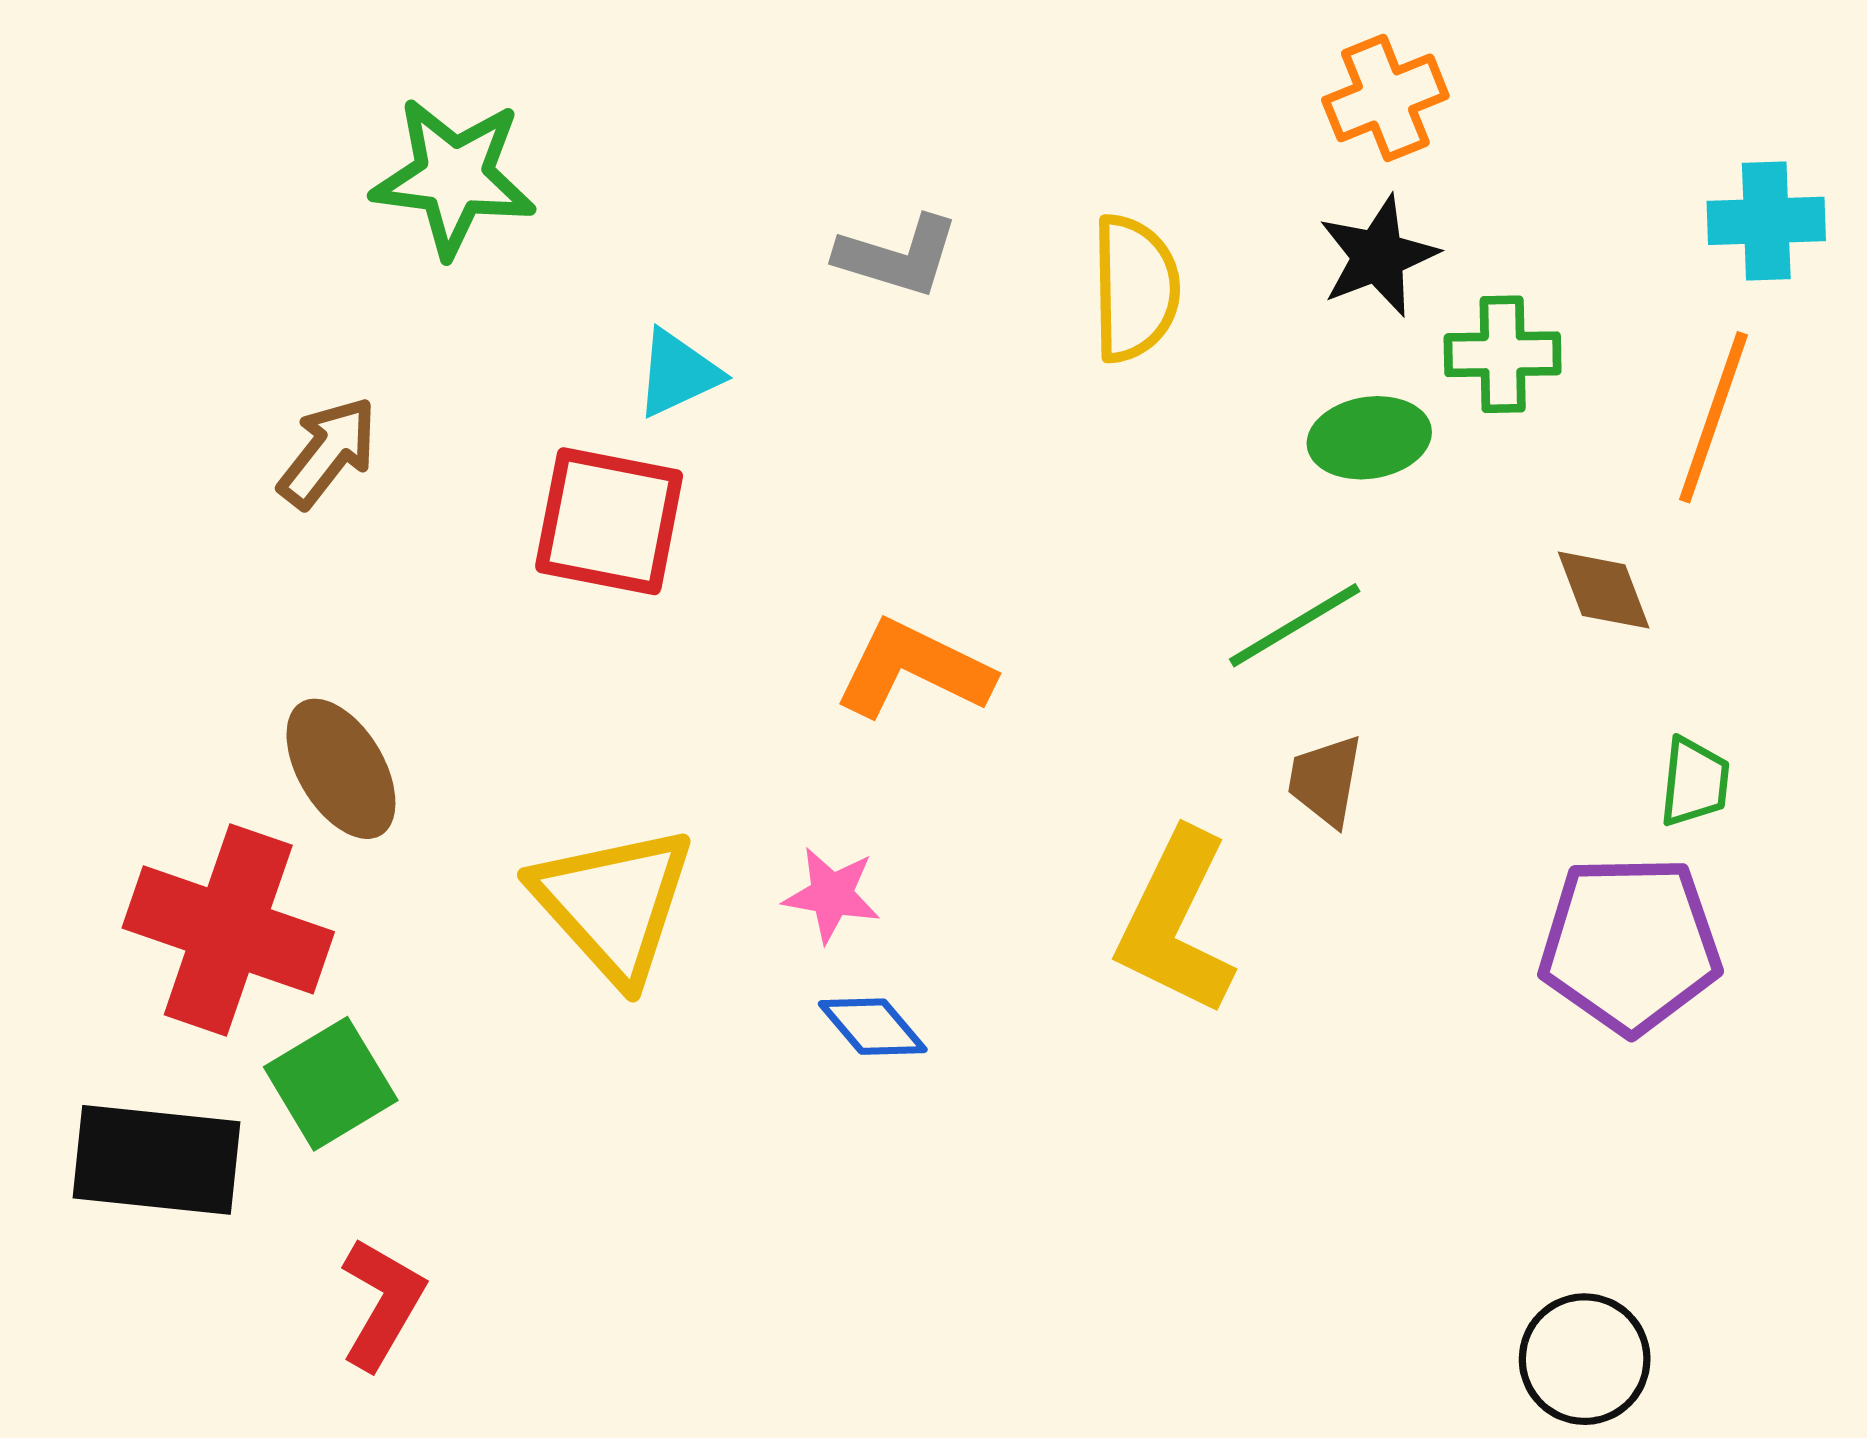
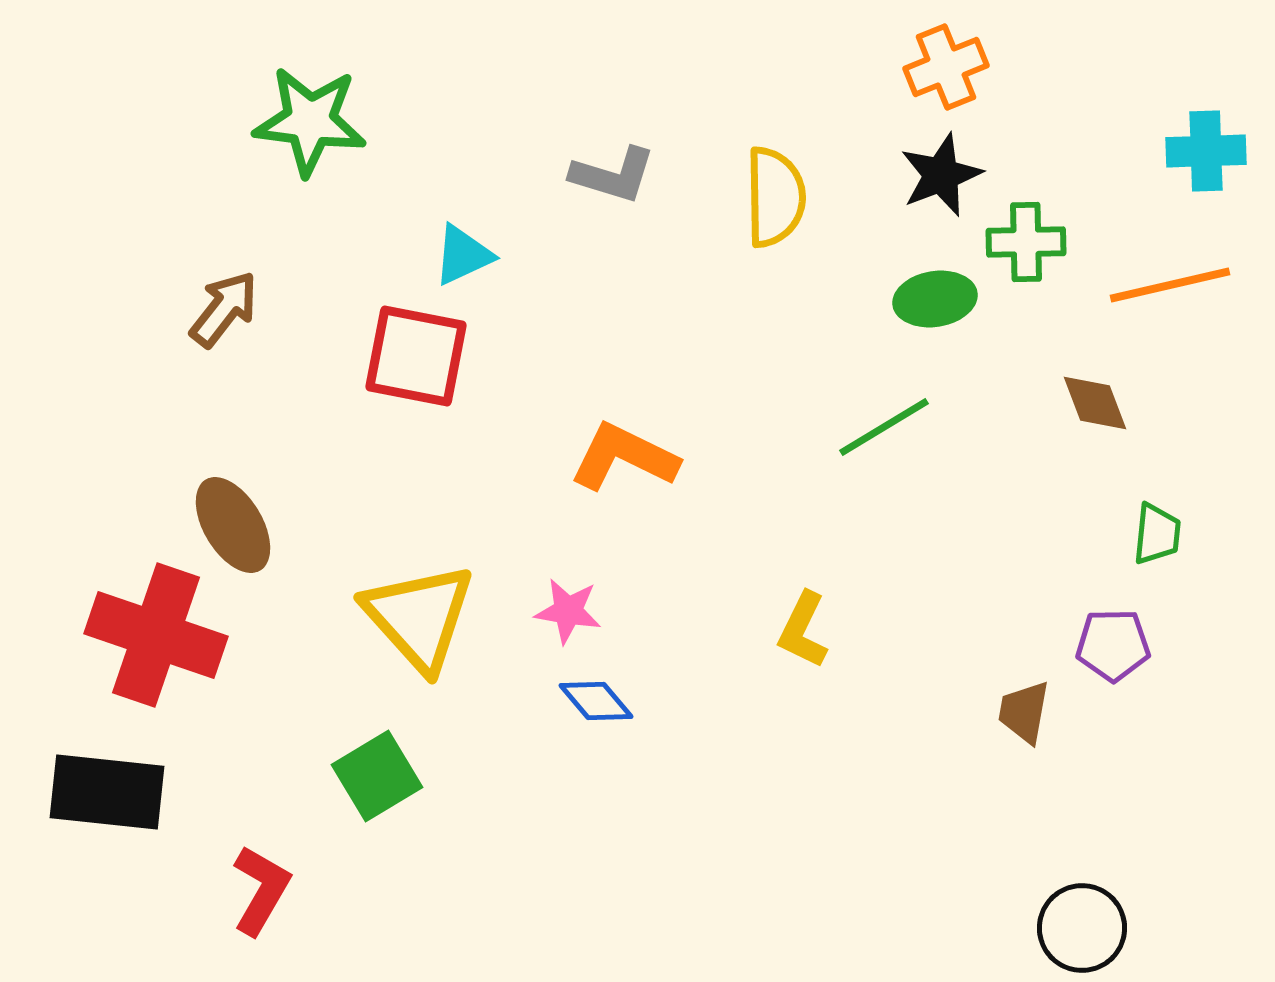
orange line: (1714, 417) -> (1170, 285), turned 58
brown trapezoid: (1325, 781) -> (1024, 712), moved
yellow L-shape: (1176, 923) -> (803, 630), size x0.6
purple pentagon: (1630, 945) -> (1113, 645), size x0.6
green square: (331, 1084) -> (377, 776), moved

